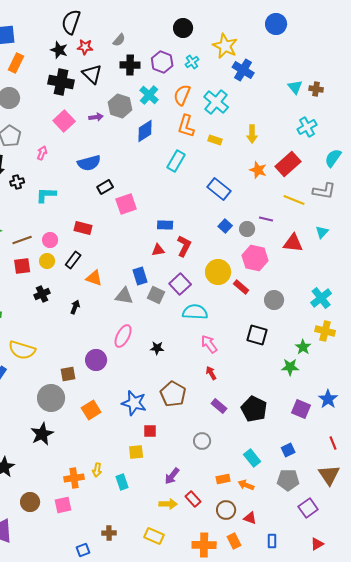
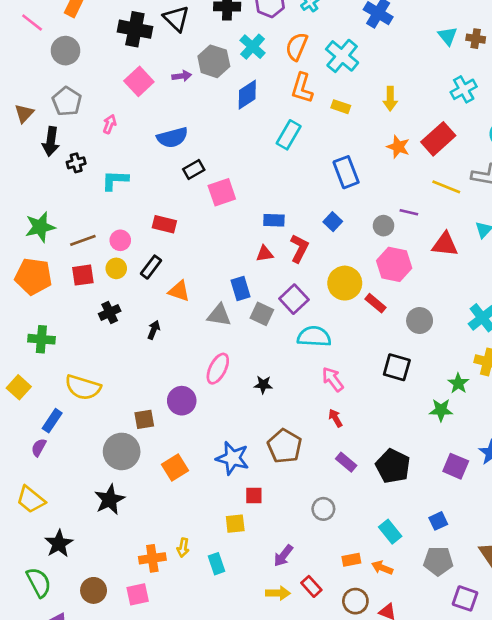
blue rectangle: (219, 189) -> (346, 172), turned 30
blue square: (225, 226) -> (333, 222), moved
purple square: (308, 508) -> (465, 598), turned -36

